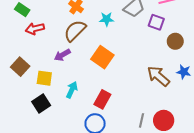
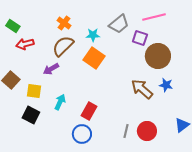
brown circle: (175, 41) -> (158, 56), size x1.6
orange square: (102, 57) -> (94, 58), moved
black square: (41, 104) -> (31, 115), turned -30

